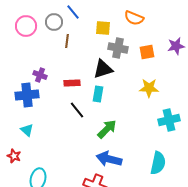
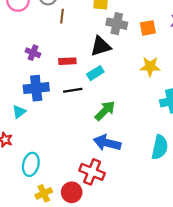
cyan rectangle: (98, 94) -> (95, 73), turned 49
blue cross: (27, 95) -> (36, 88), moved
black line: (77, 110) -> (73, 90), turned -60
cyan triangle: (27, 130) -> (19, 112), turned 40

